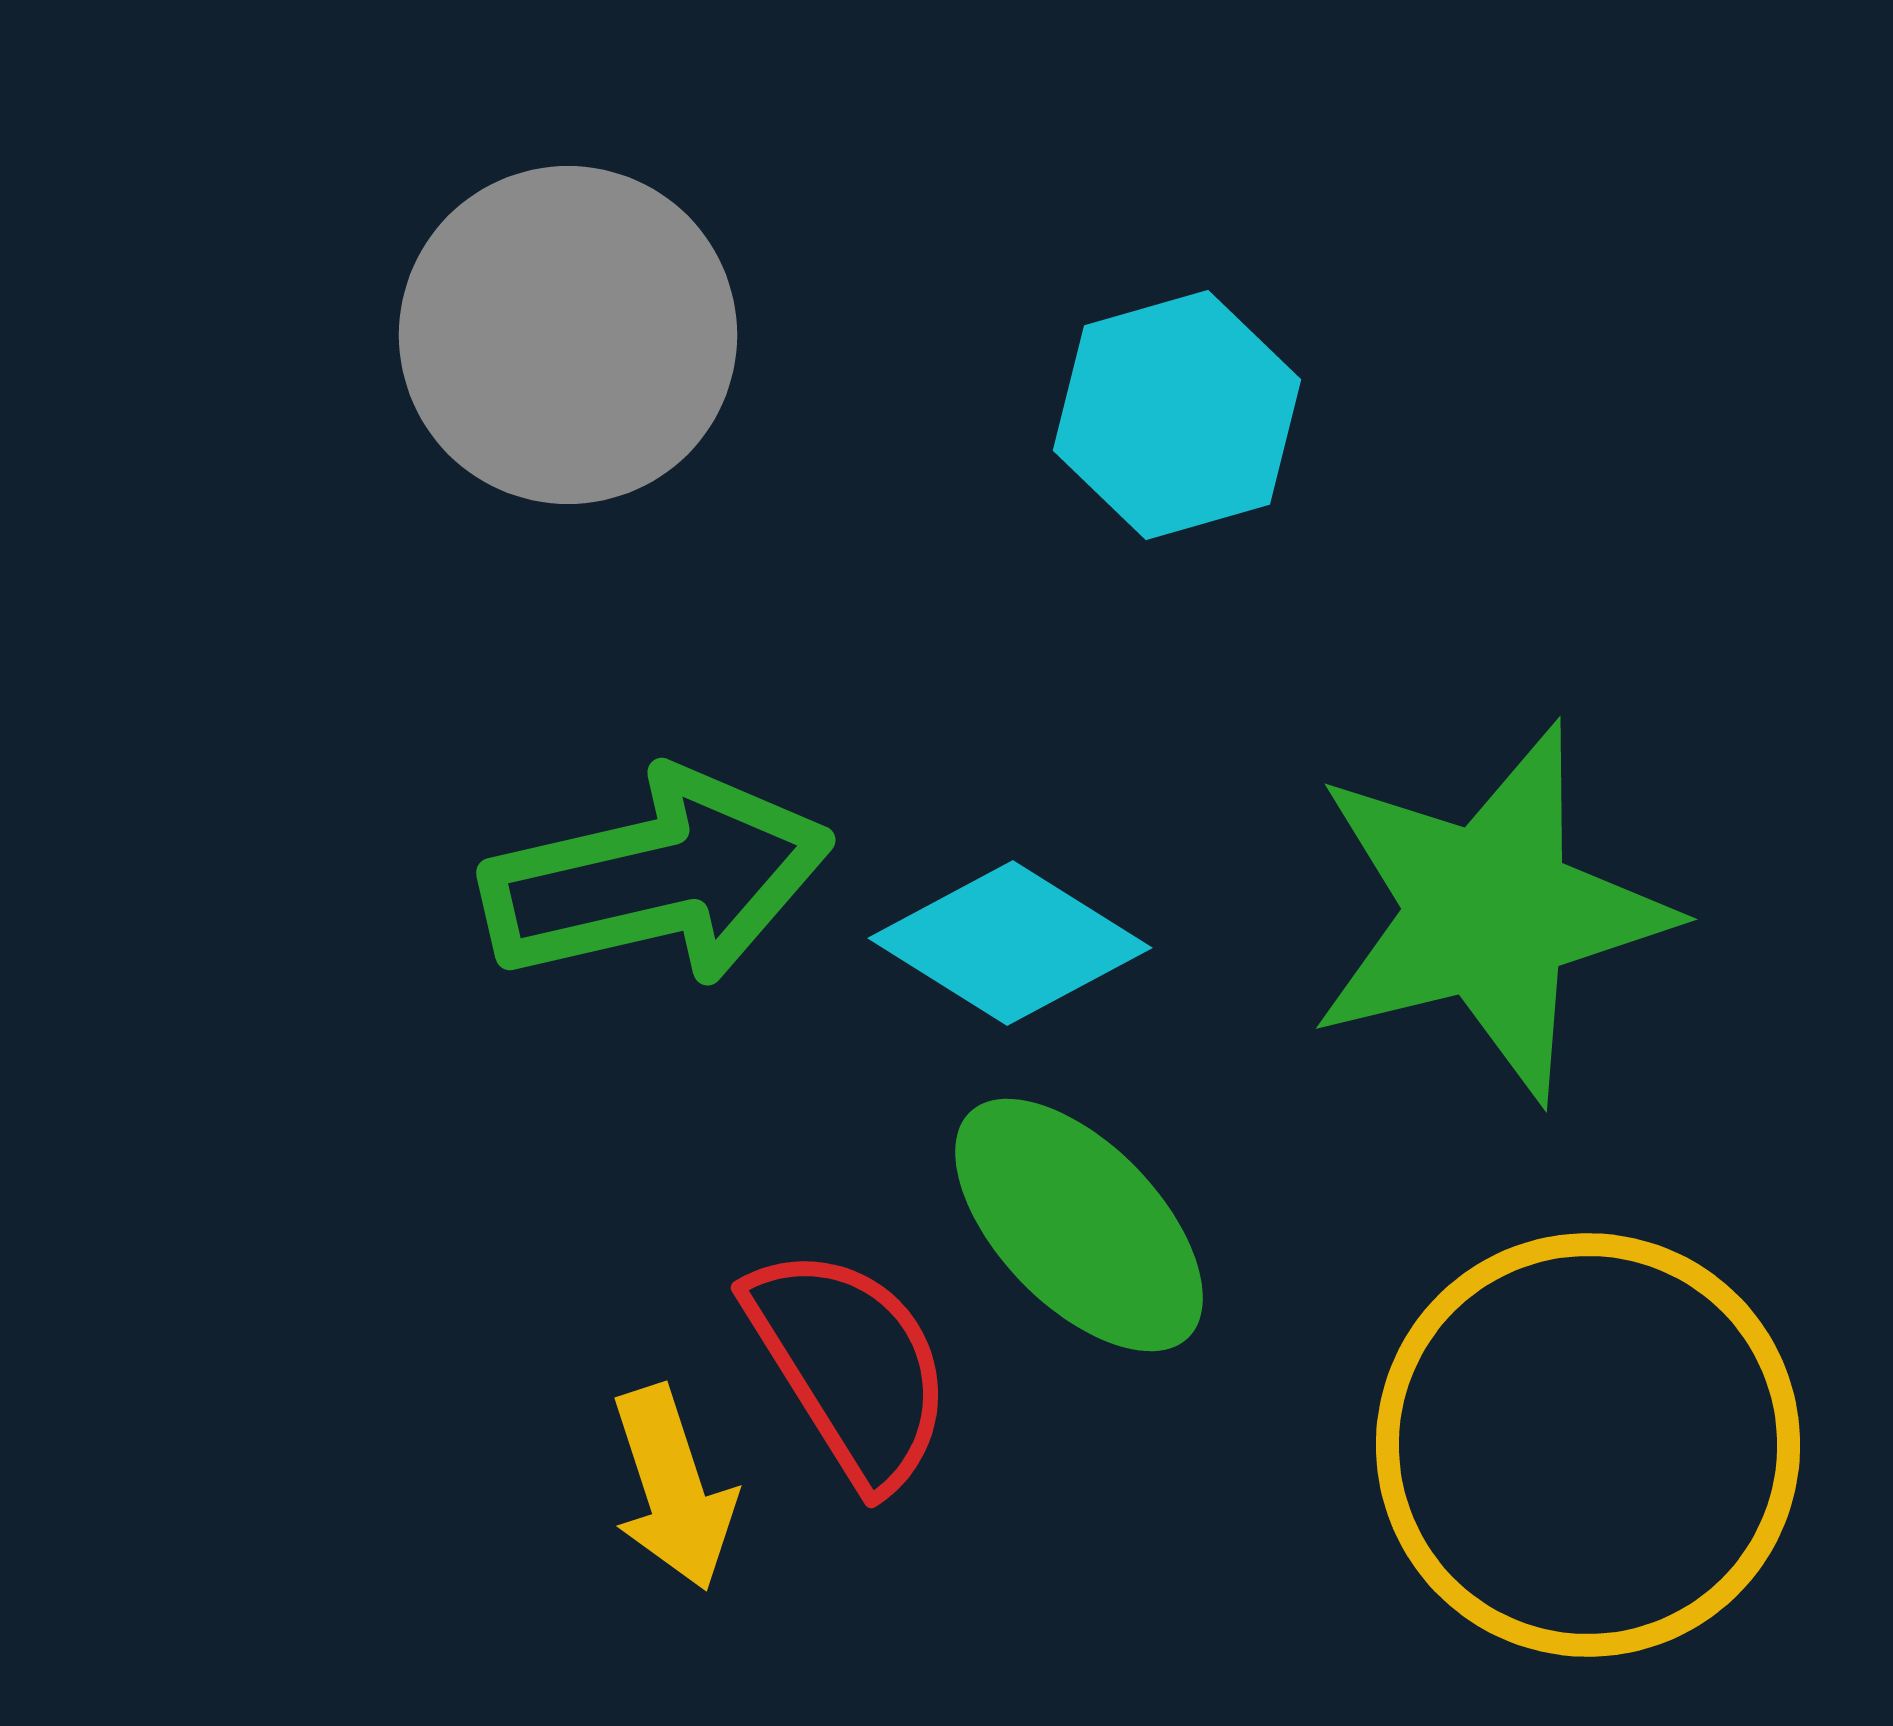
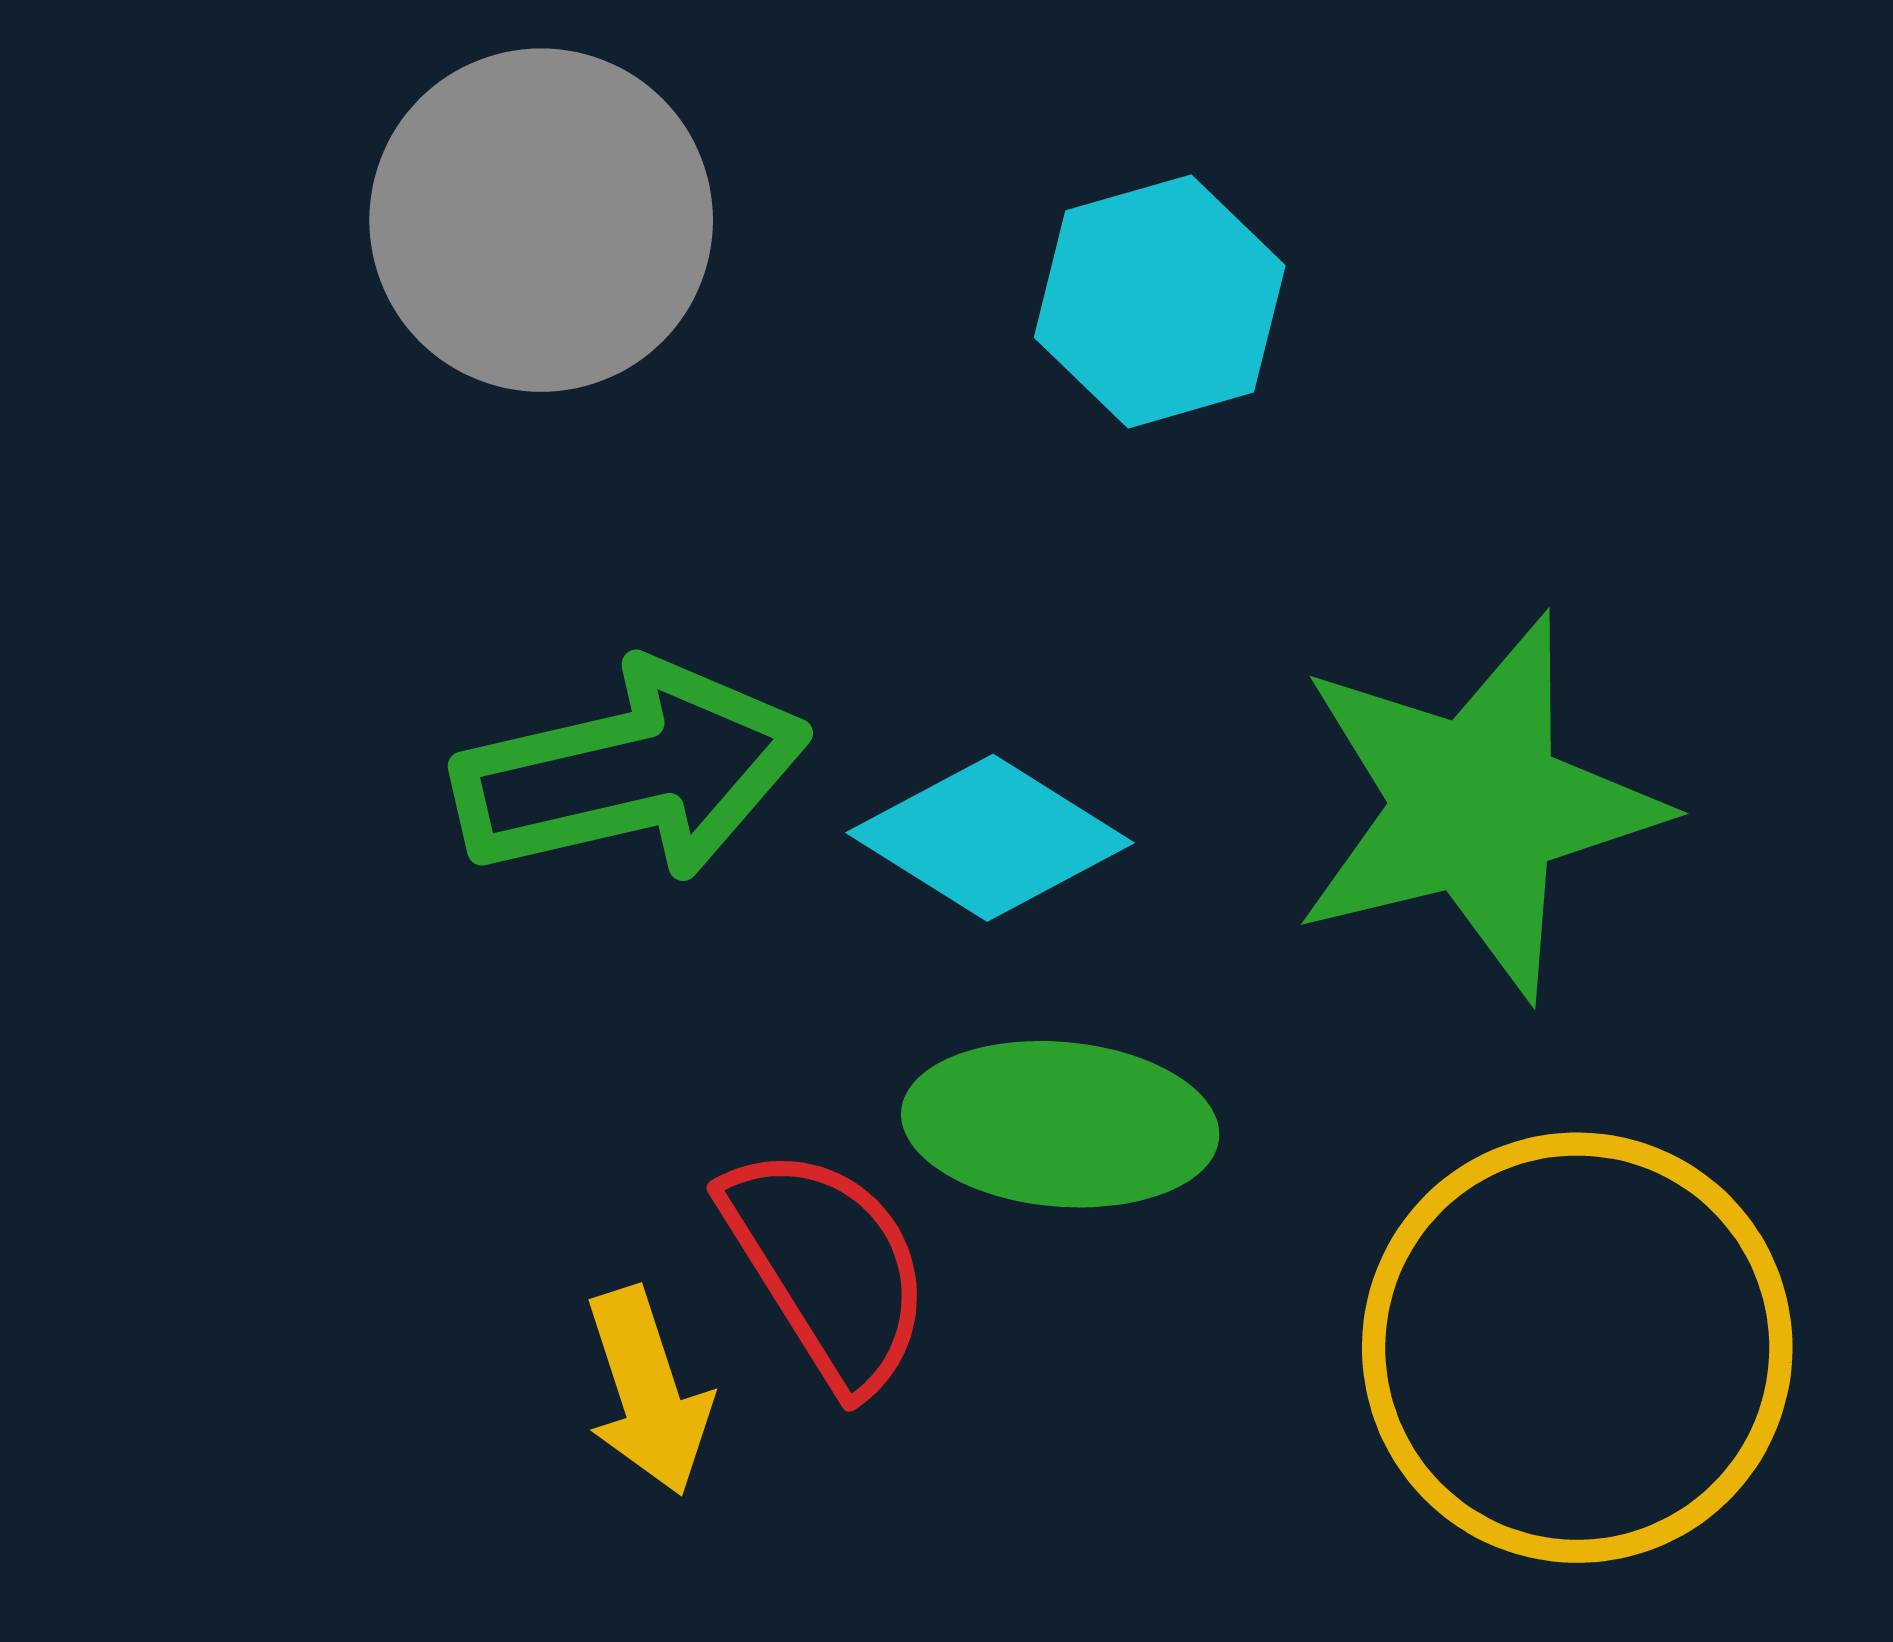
green ellipse: (1079, 1225) -> (1060, 1124), turned -41

